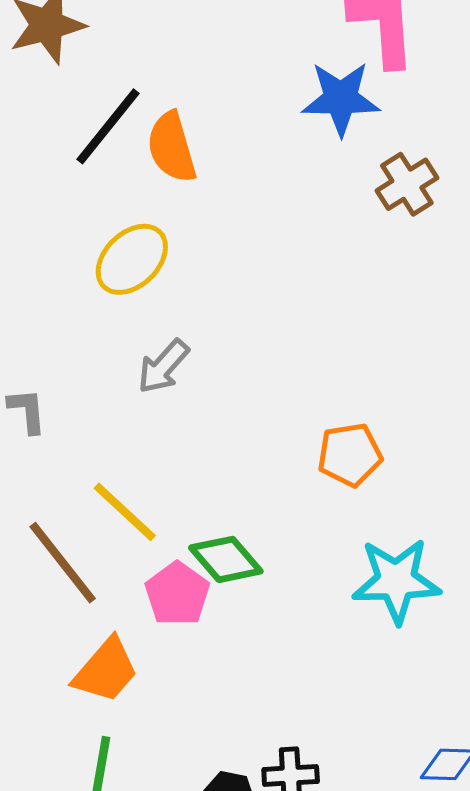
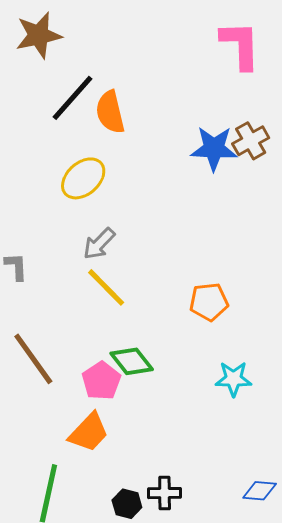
blue star: (341, 99) -> (214, 148), moved
yellow line: (125, 512) -> (106, 287), moved
cyan star: (396, 581) -> (233, 379), size x0.7
orange trapezoid: (106, 670) -> (89, 432), moved

